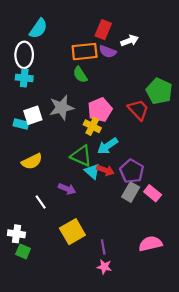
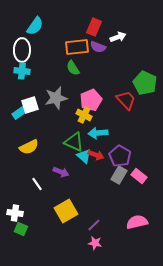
cyan rectangle: (21, 124) -> (19, 113), turned -48
cyan arrow: (108, 146) -> (98, 133), turned 30
purple line: (103, 247) -> (94, 225), turned 56

